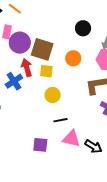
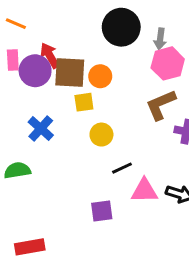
black circle: (83, 28) -> (121, 27), size x1.6
orange circle: (73, 58) -> (100, 76), moved
red arrow: (27, 68) -> (50, 55), moved

